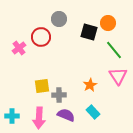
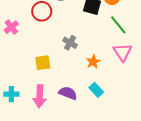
pink cross: (19, 48) -> (11, 27), moved
gray cross: (59, 95) -> (70, 43), moved, turned 32

